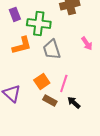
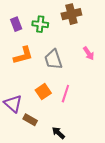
green cross: (39, 23) -> (40, 24), moved, size x0.7
brown rectangle: (50, 100) -> (30, 120), moved
black arrow: (74, 102) -> (58, 133), moved

